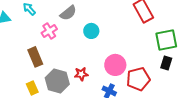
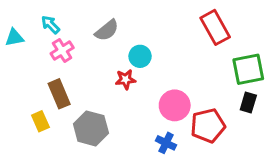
pink cross: (49, 31) -> (62, 51), moved
red star: (81, 74) -> (126, 79), moved
yellow rectangle: (32, 88) -> (40, 121), moved

